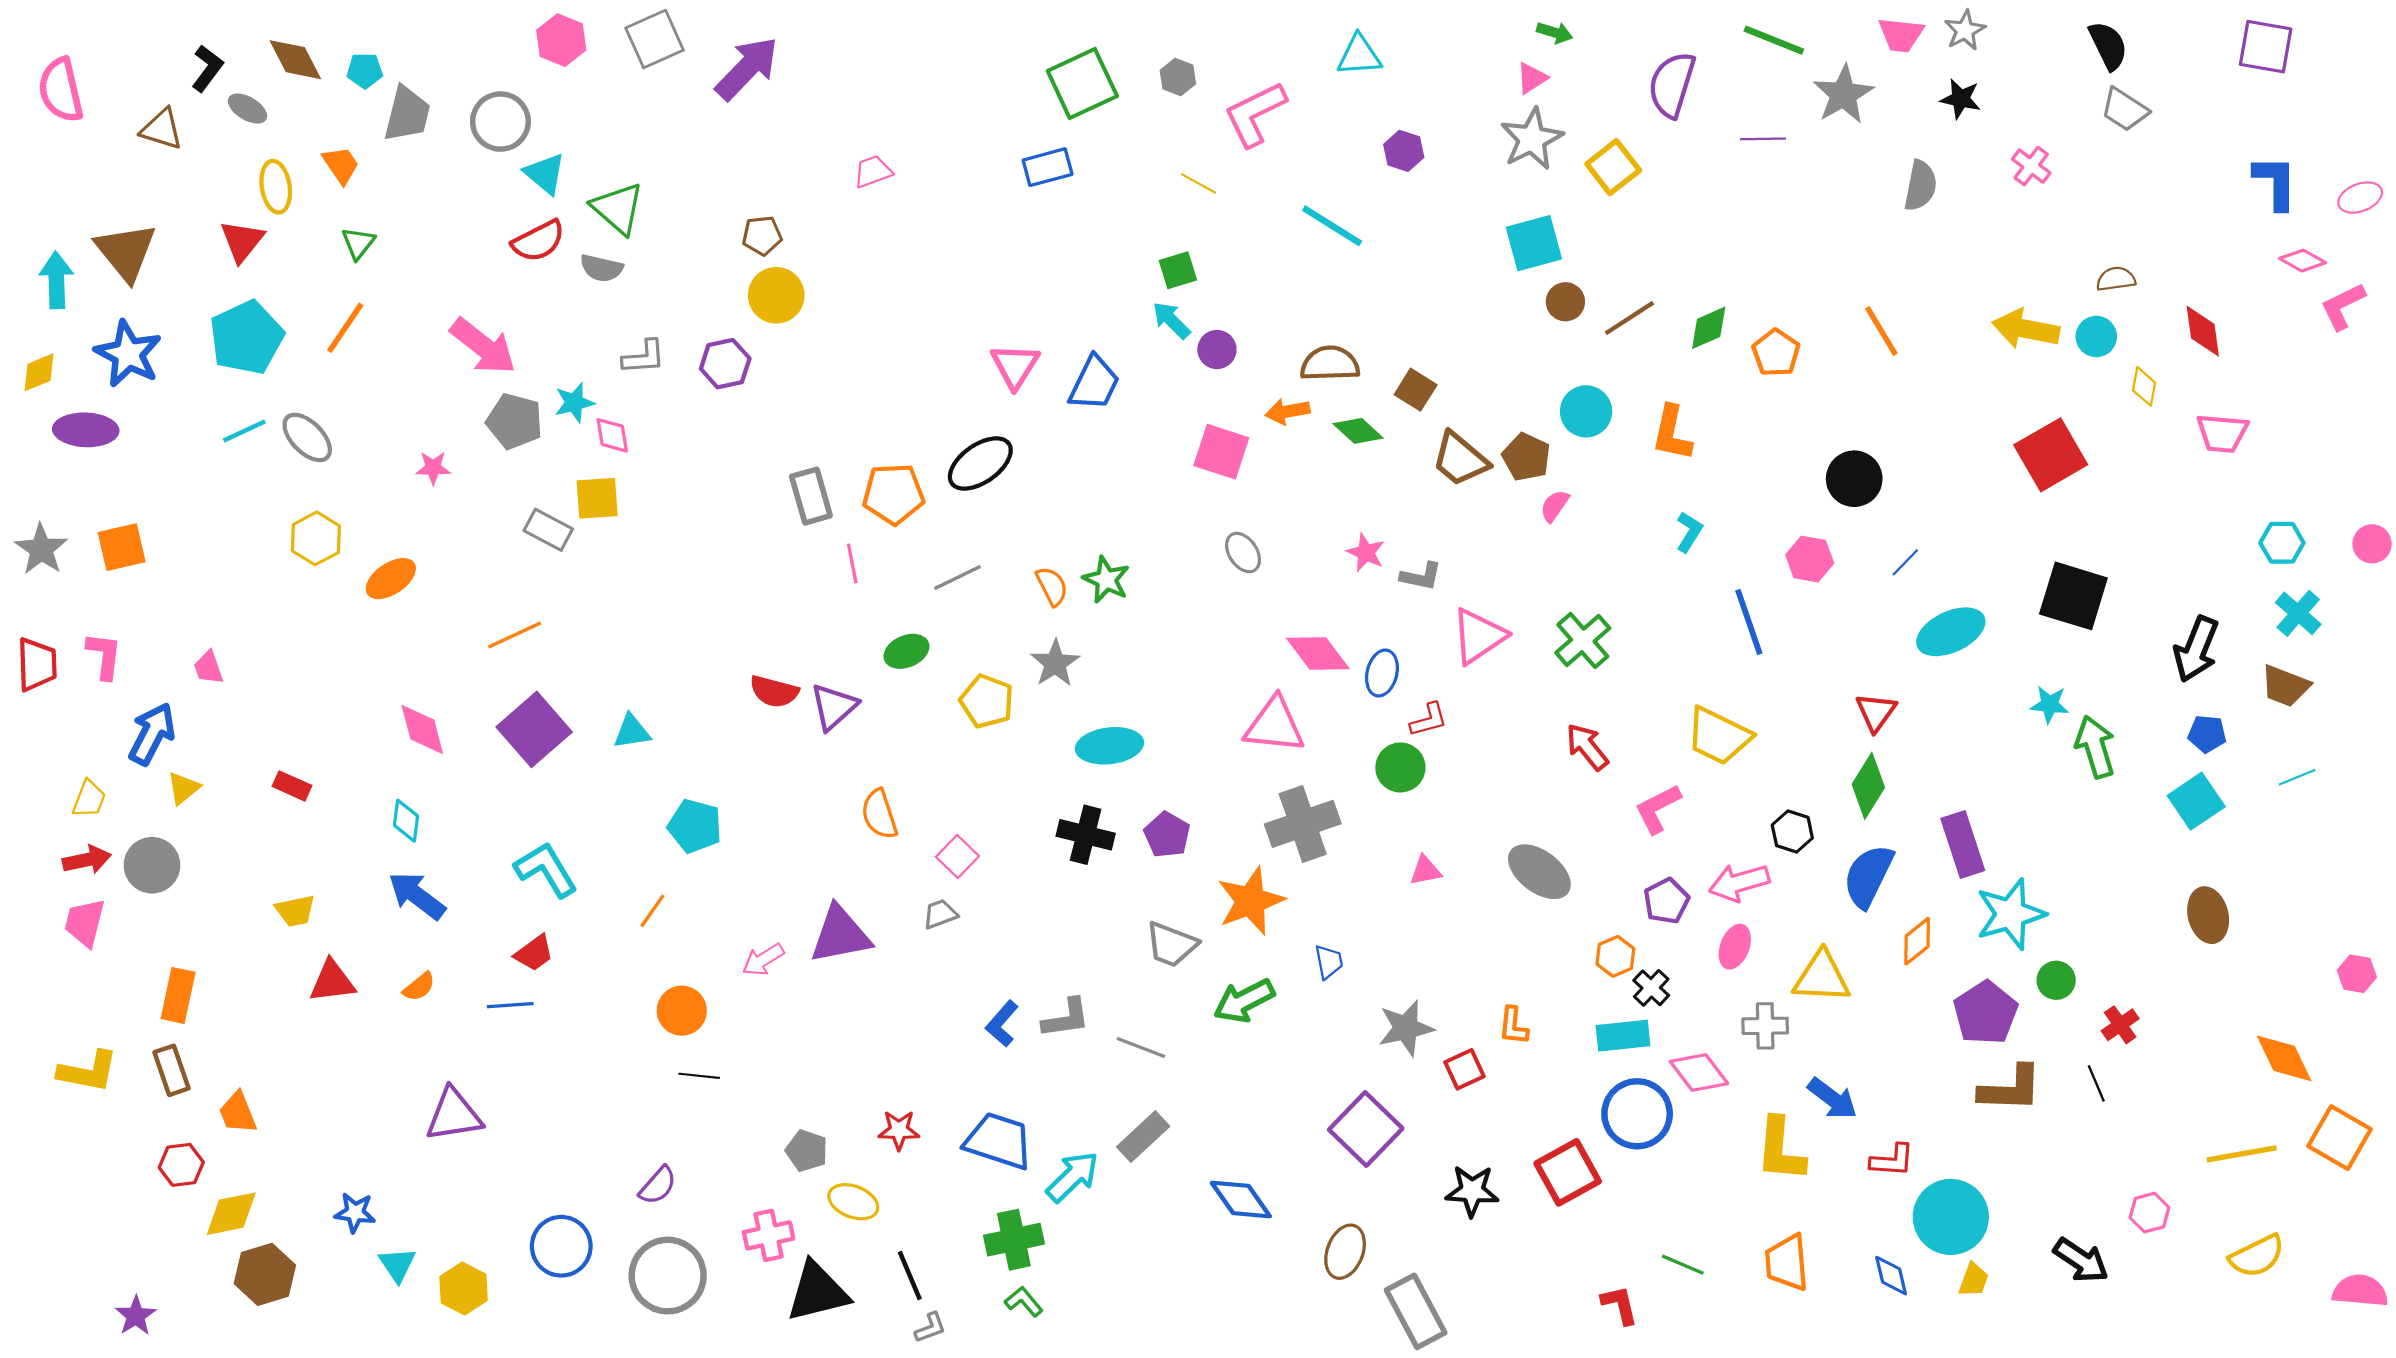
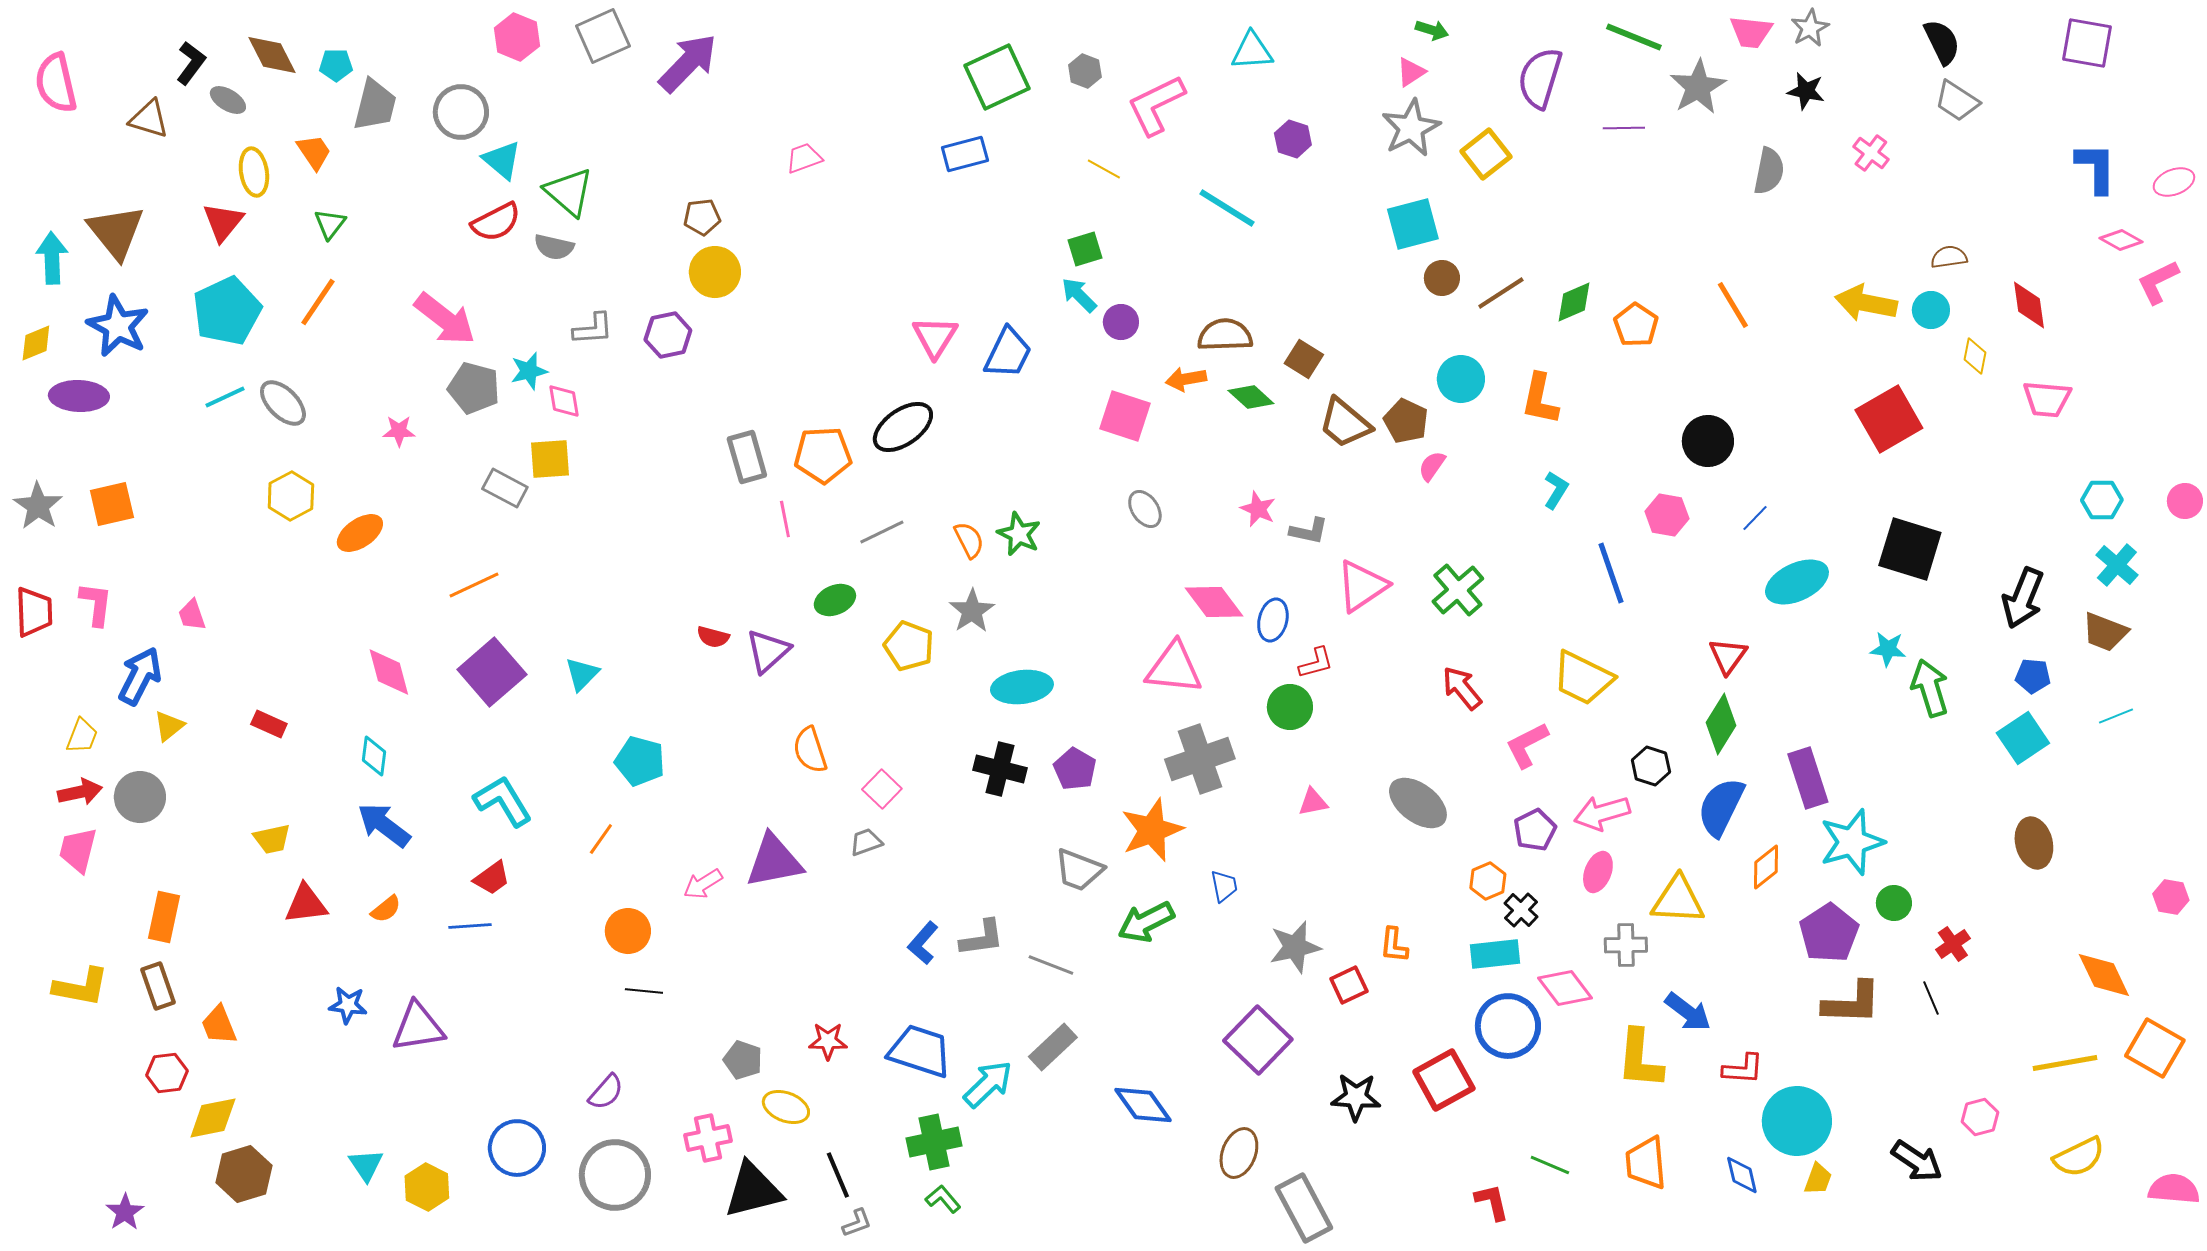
red semicircle: (774, 691) -> (713, 637), size x0.7
cyan triangle: (632, 732) -> (582, 674), turned -36
blue star: (355, 1213) -> (348, 1005), moved

